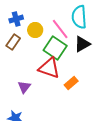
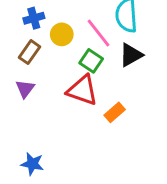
green square: (55, 48) -> (91, 61), size x0.7
purple triangle: (24, 87) -> (25, 89), moved

